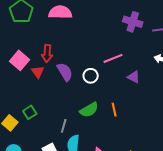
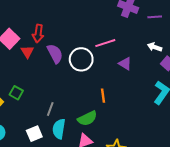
white circle: (91, 76) -> (81, 59), size x1.5
green semicircle: (89, 110) -> (87, 118), moved
green square: (30, 112) -> (16, 93), turned -32

